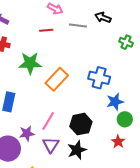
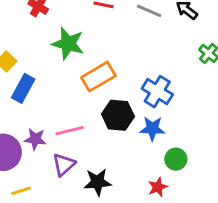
blue star: (115, 102) -> (152, 128), moved
pink line: (48, 121) -> (70, 131), turned 30
black hexagon: (81, 124) -> (118, 115), moved

